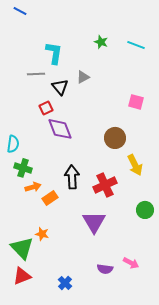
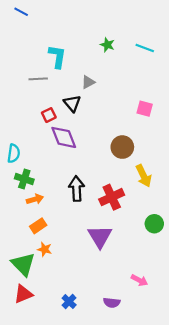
black triangle: (60, 87) -> (72, 103), moved
orange rectangle: (50, 198) -> (38, 226), moved
purple semicircle: (105, 269) -> (112, 303), moved

